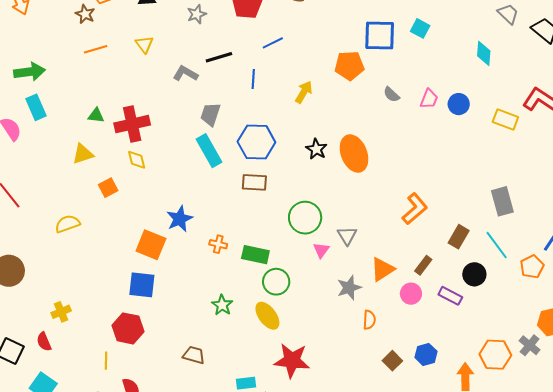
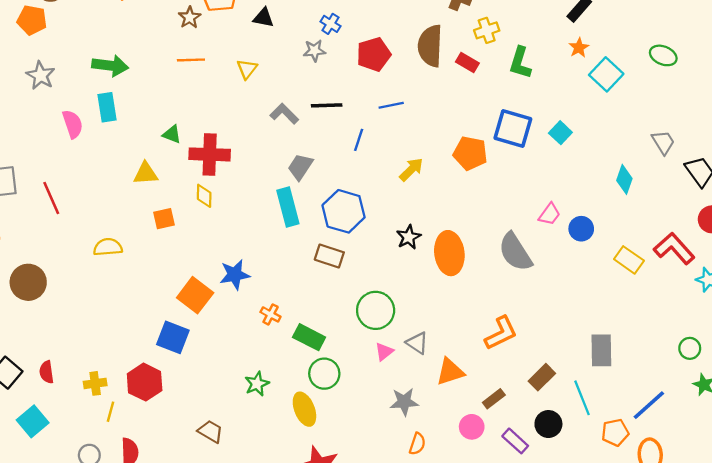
gray semicircle: (391, 95) -> (515, 252), moved, size x2.0
gray triangle: (347, 236) -> (417, 343), turned -40
orange triangle: (382, 269) -> (450, 372), moved
yellow cross: (61, 312) -> (95, 383), moved

